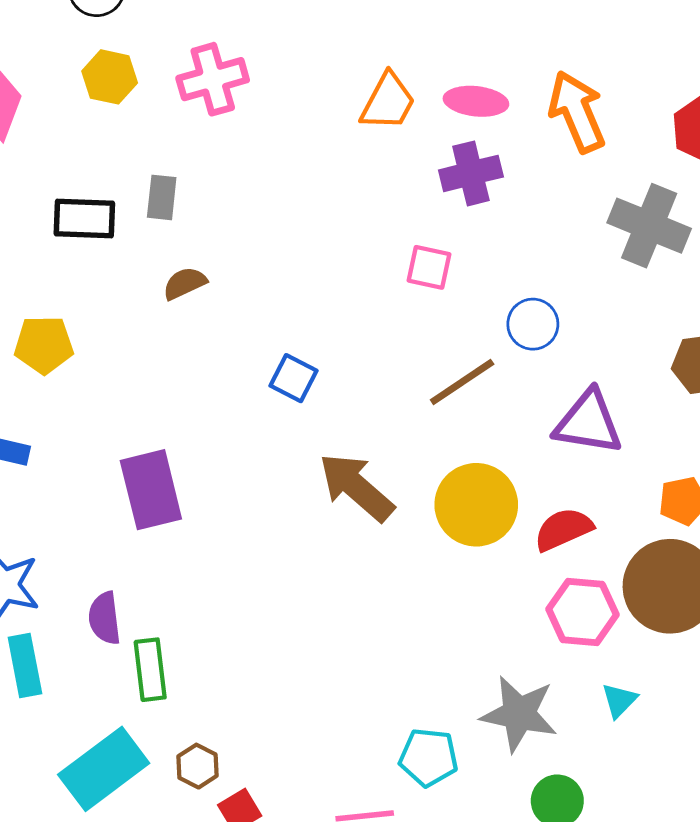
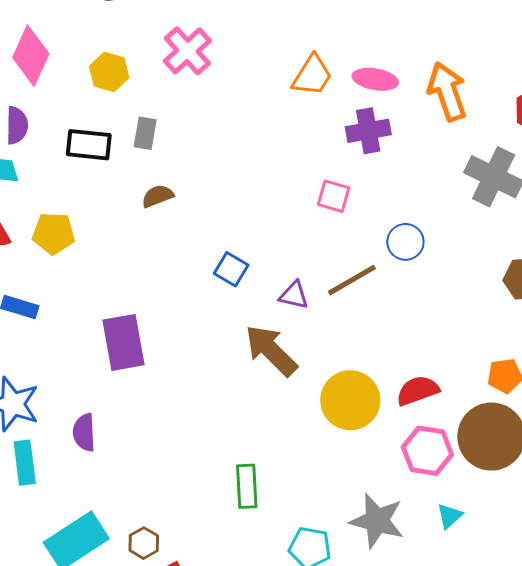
yellow hexagon: (110, 77) -> (109, 72), moved
pink cross: (213, 79) -> (187, 51), turned -30
purple triangle: (588, 423) -> (294, 295), moved, size x0.6
yellow circle: (476, 505) -> (350, 400), moved
green rectangle: (150, 670) -> (247, 486), moved

